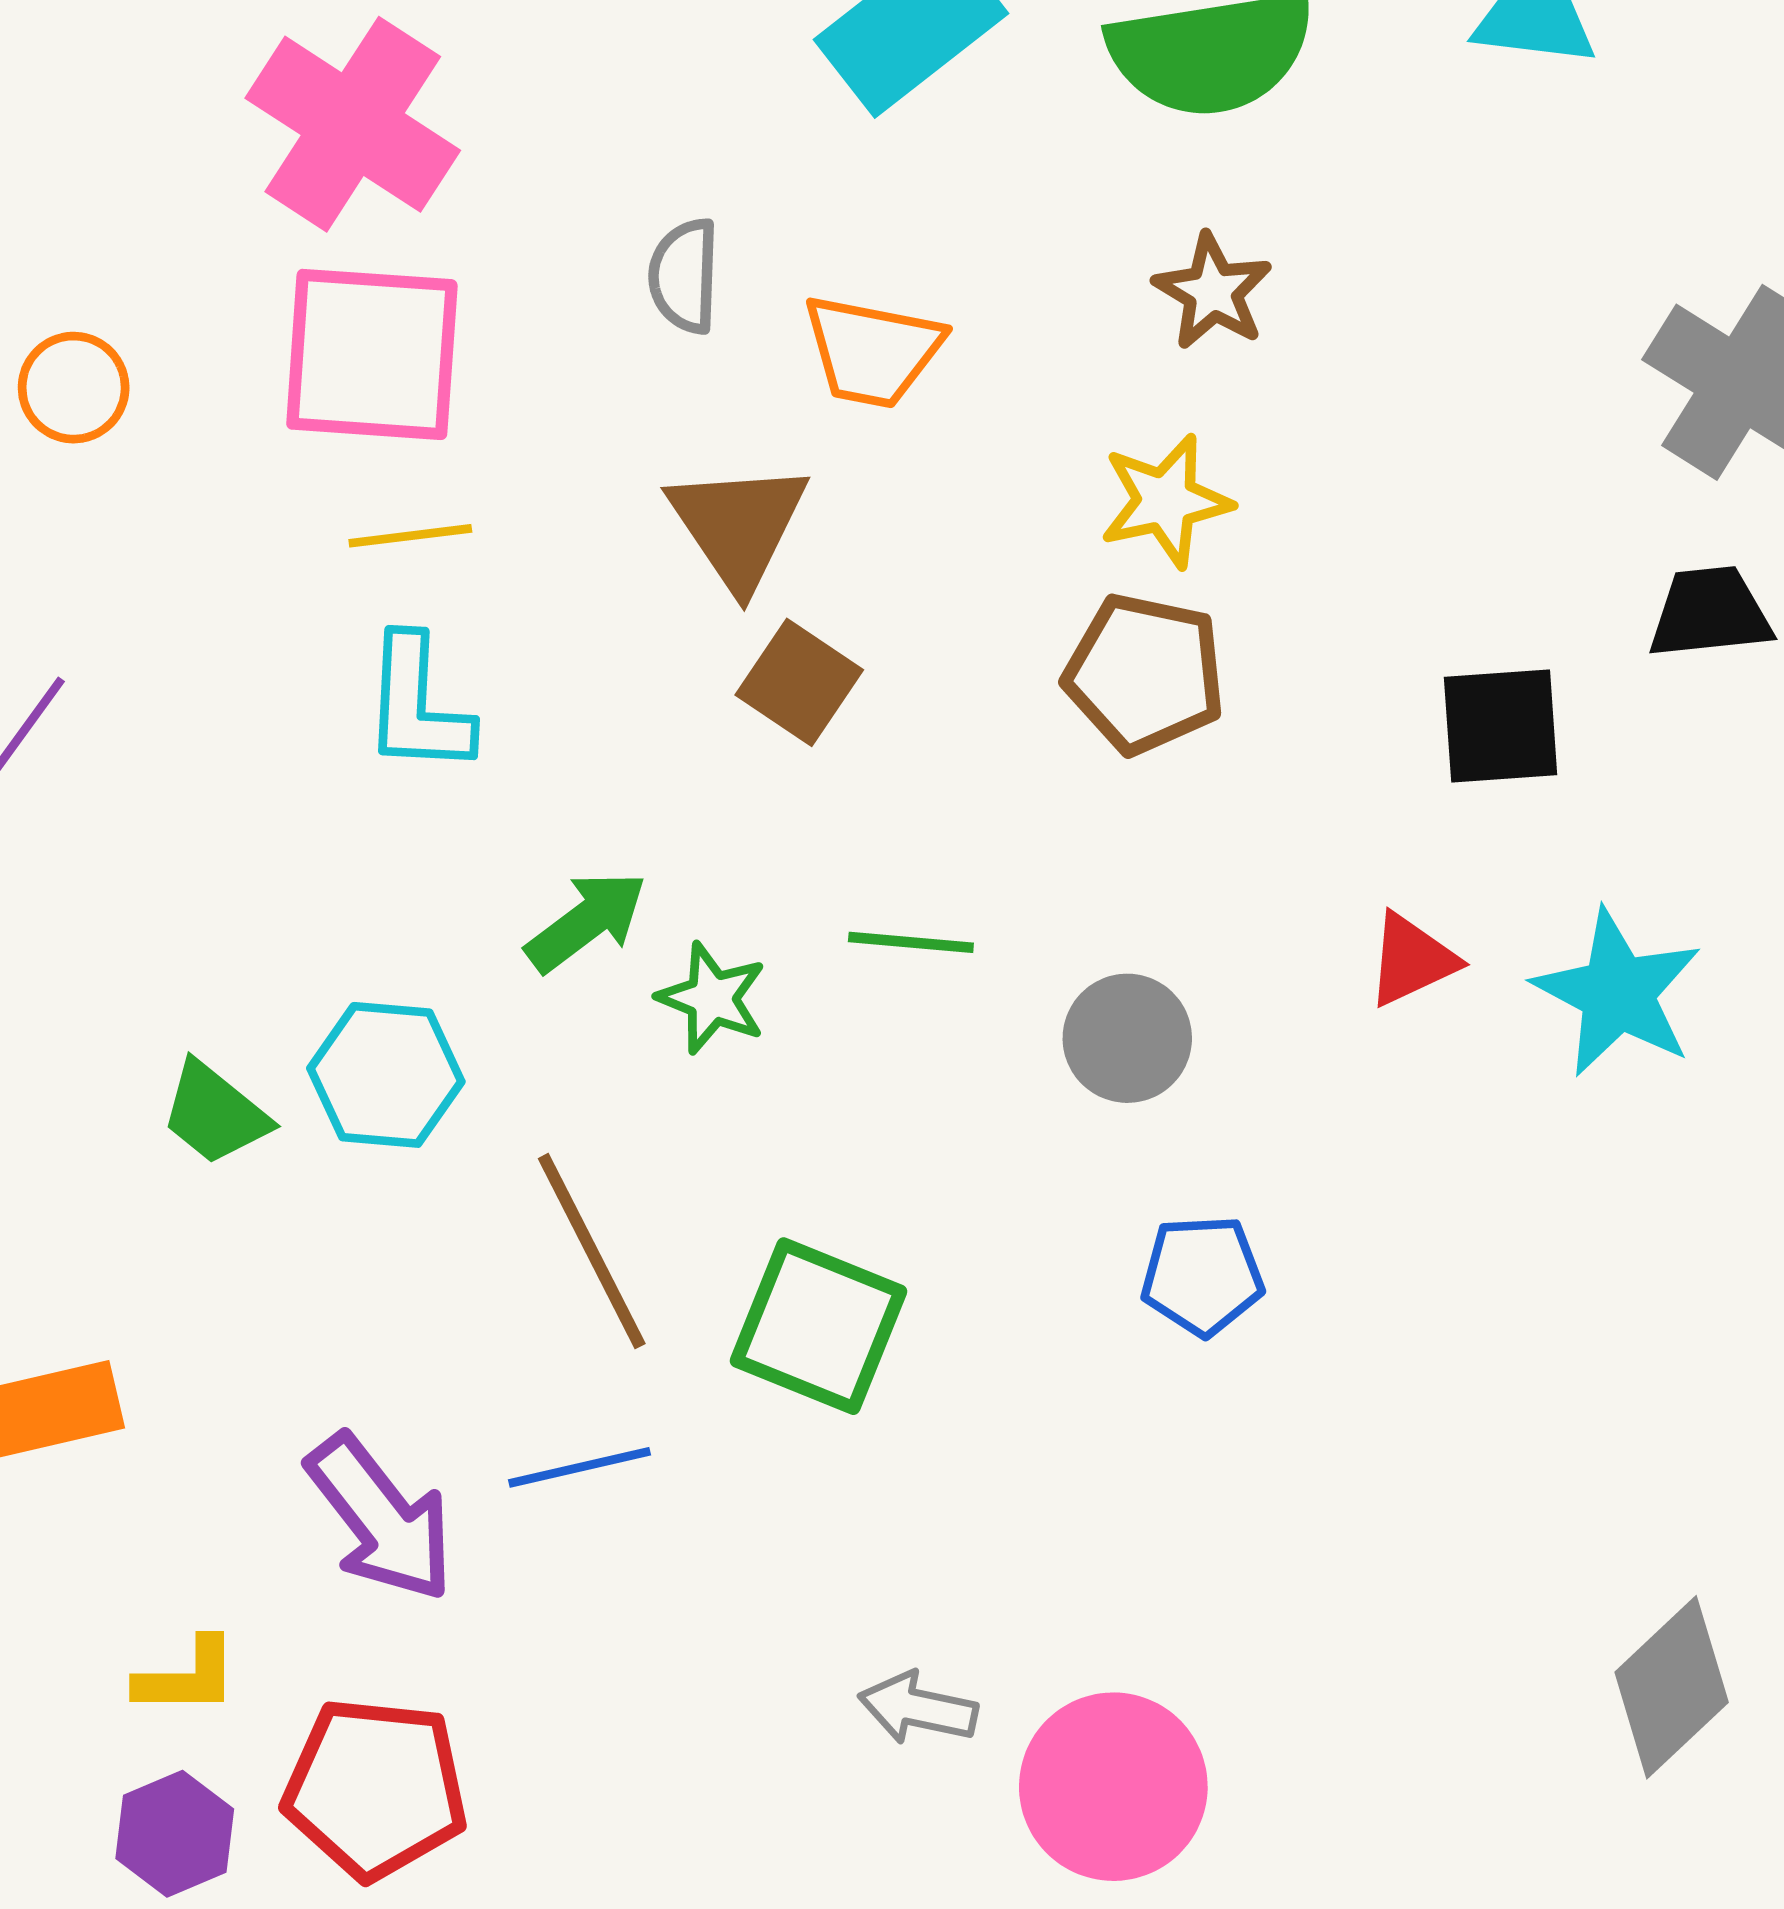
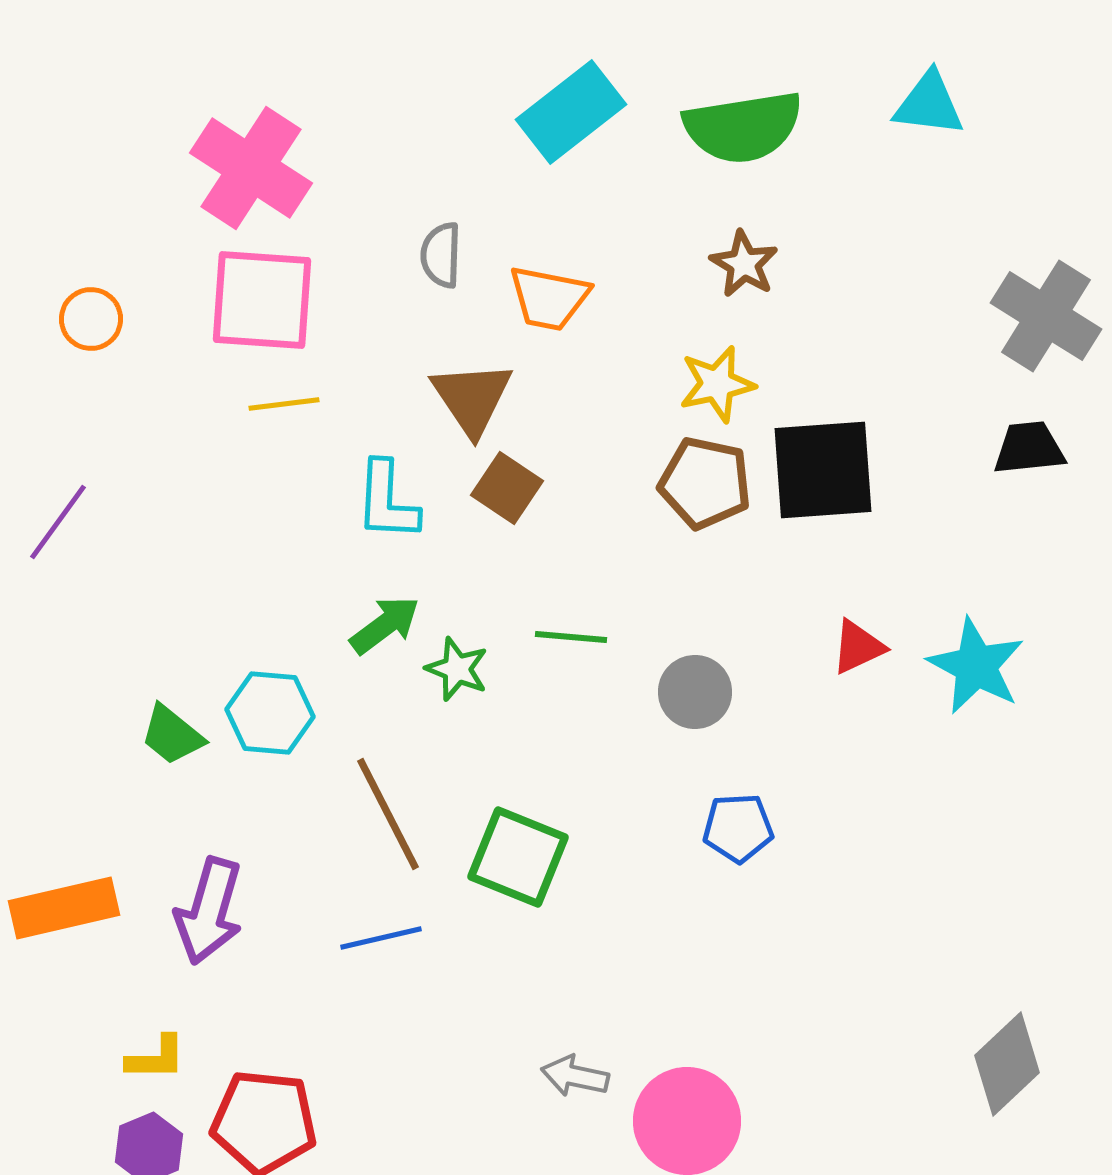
cyan L-shape: (417, 705) -> (387, 501), moved
black square: (1501, 726) -> (823, 470), moved, size x1.5
purple arrow: (381, 1518) -> (209, 911), moved, turned 54

